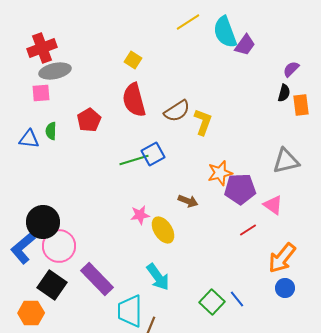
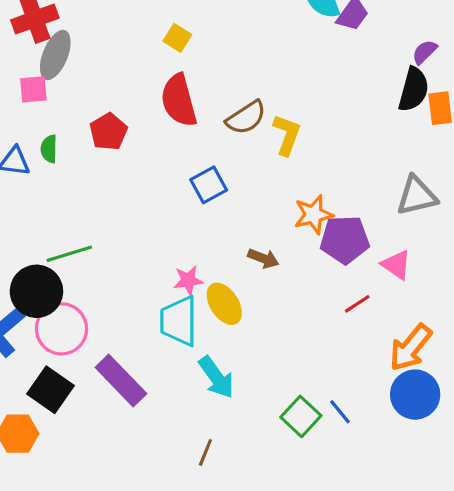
gray ellipse: (55, 71) -> (55, 55), turned -56
black semicircle: (284, 93) -> (414, 89), size x1.6
green line: (134, 160) -> (69, 254), moved
blue circle: (285, 288) -> (415, 395), size x1.6
cyan trapezoid: (130, 311) -> (179, 321), moved

